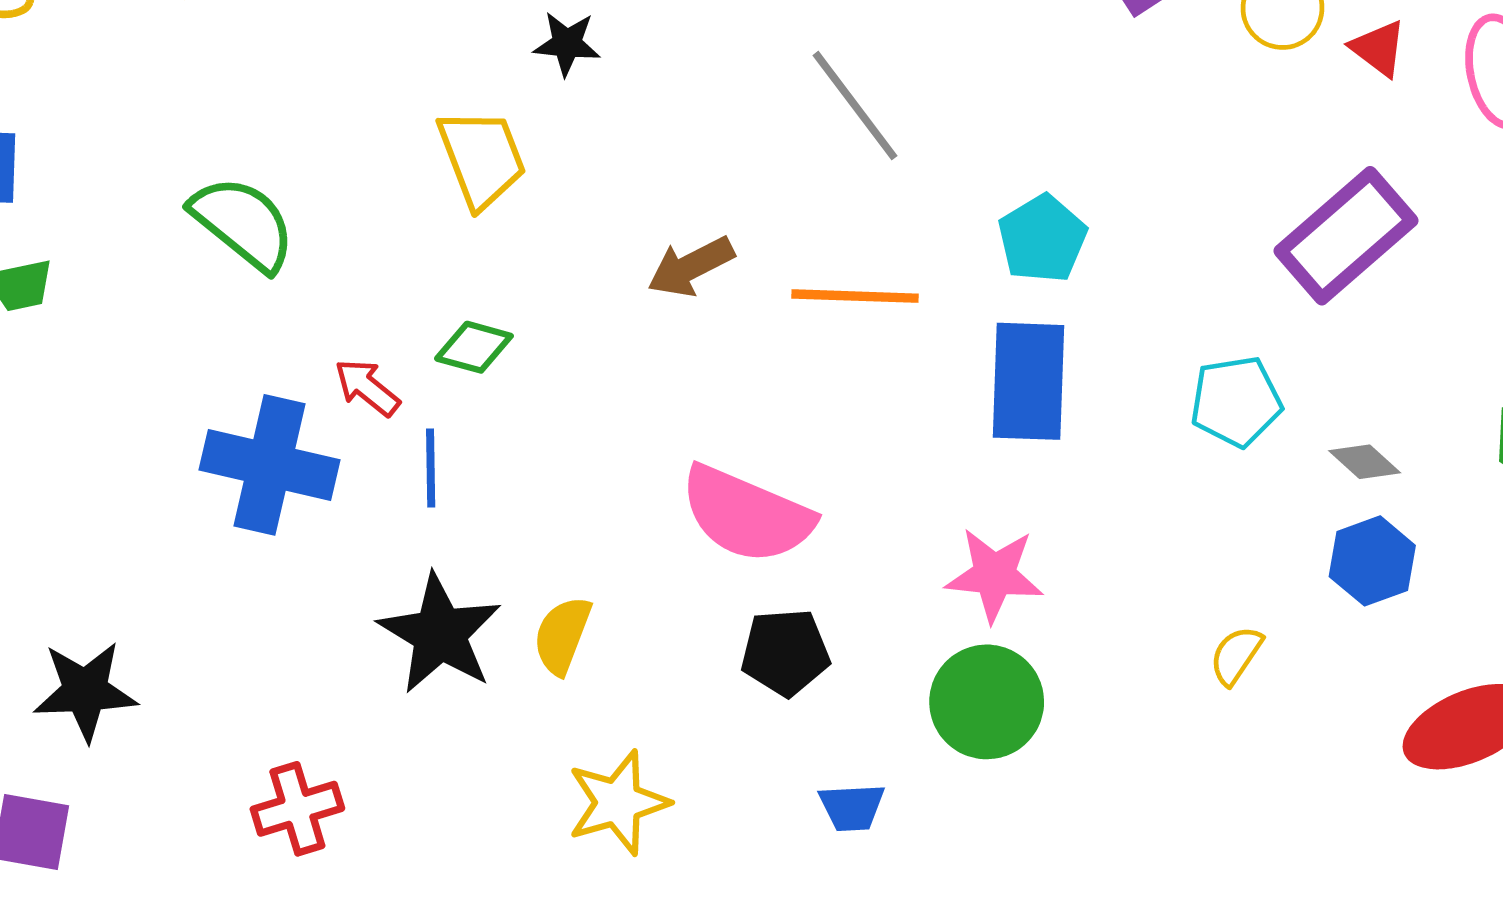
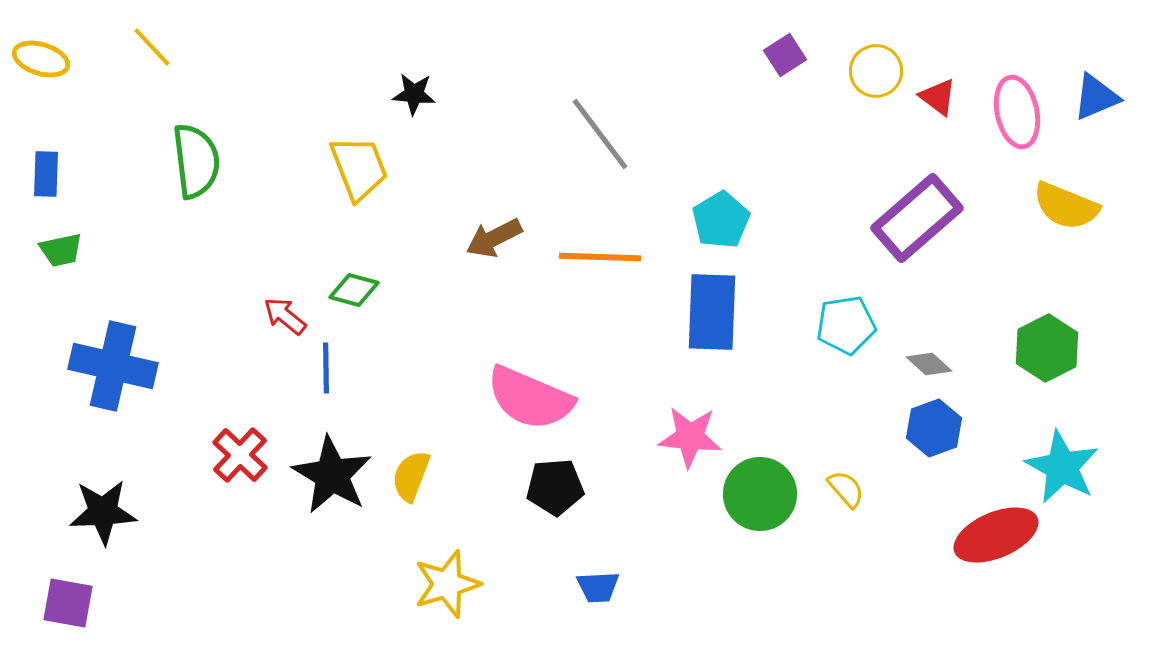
green semicircle: (243, 223) -> (196, 161), moved, turned 44
blue cross: (270, 465) -> (113, 366), moved
yellow semicircle: (1236, 655) -> (846, 489), turned 105
green circle: (987, 702) -> (760, 494), moved
red cross: (297, 809) -> (240, 455), moved, turned -30

